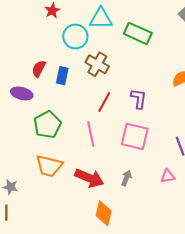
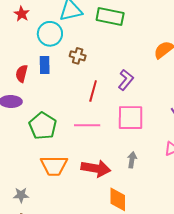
brown cross: (97, 64) -> (78, 56), size x0.7
blue rectangle: (62, 76) -> (45, 65), moved
purple L-shape: (139, 99) -> (126, 80), turned 45
pink line: (91, 134) -> (87, 125), turned -65

